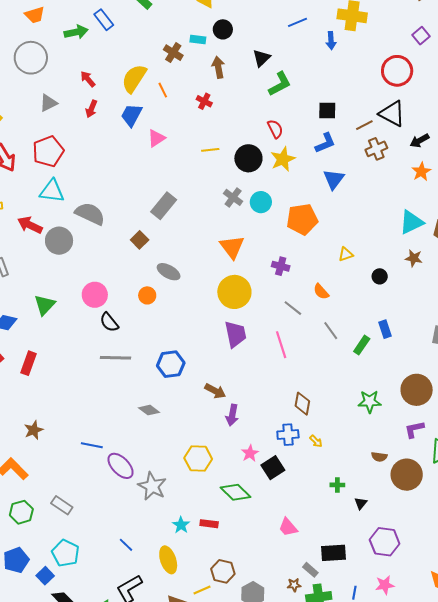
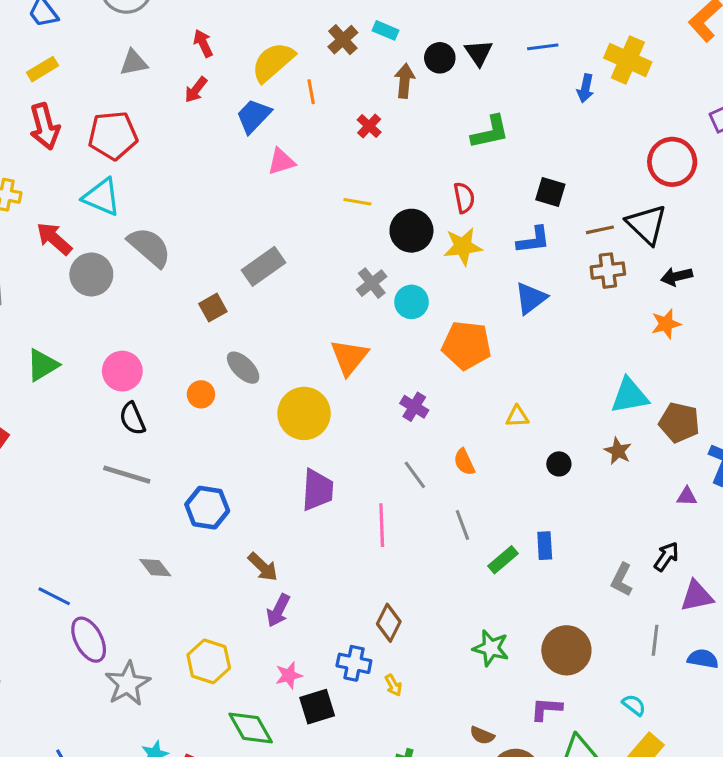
black circle: (223, 29) -> (440, 58), moved
black triangle: (262, 58) -> (479, 53), moved, turned -36
yellow circle: (234, 292) -> (304, 413), moved

